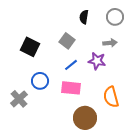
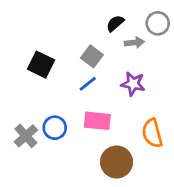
black semicircle: (84, 17) -> (115, 23), turned 40
gray arrow: (110, 43) -> (134, 43), moved
blue line: (71, 65) -> (88, 84), moved
blue circle: (40, 81) -> (55, 128), moved

